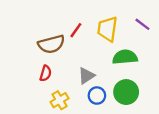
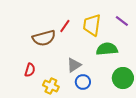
red semicircle: (46, 73) -> (30, 70), moved
green circle: (126, 92) -> (123, 78), moved
yellow cross: (60, 100) -> (51, 86), turned -35

